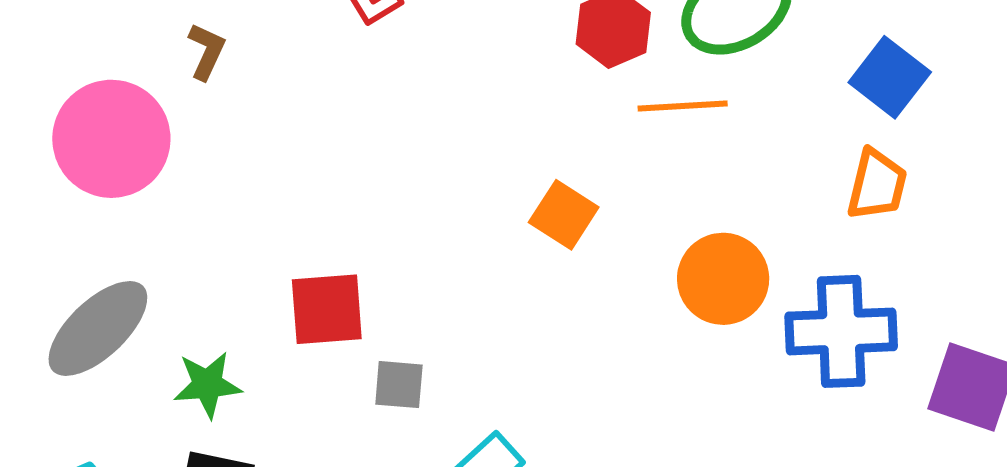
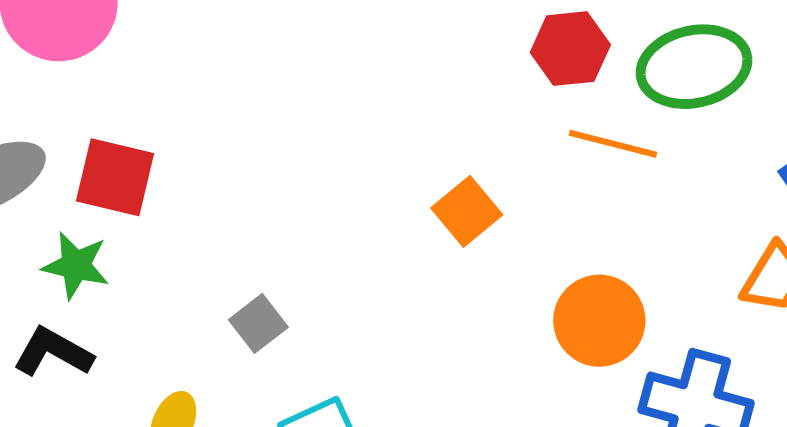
red square: (327, 309) -> (115, 177), moved
gray square: (399, 385) -> (258, 323), turned 30

